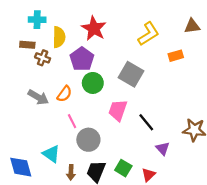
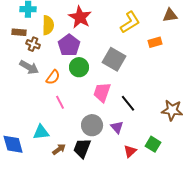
gray arrow: (38, 97) -> (29, 67), moved
gray circle: (88, 140) -> (92, 125), moved
purple triangle: (163, 148) -> (117, 127), moved
cyan triangle: (51, 154) -> (41, 132), turned -42
green square: (123, 168) -> (153, 144), moved
brown arrow: (71, 172) -> (59, 149), turned -128

